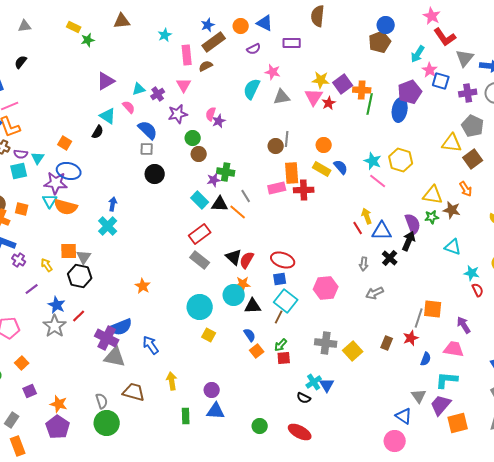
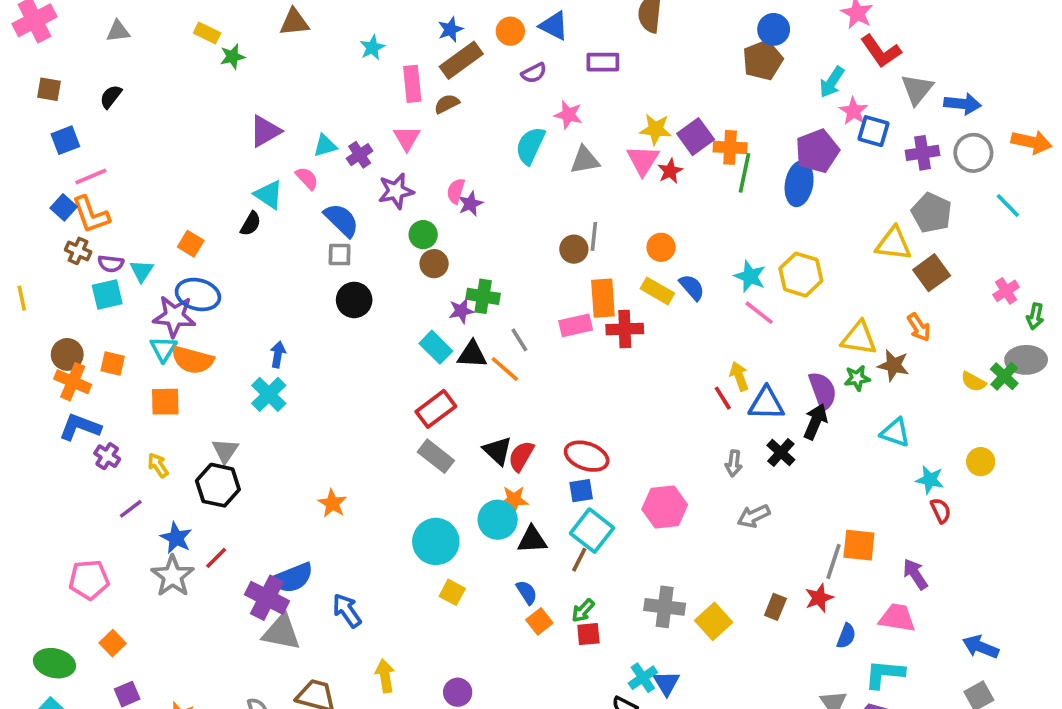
orange square: (69, 251) -> (165, 402), moved

